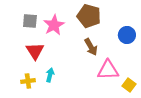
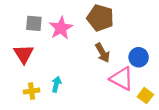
blue circle: (127, 35) -> (139, 57), moved
red triangle: (35, 51) -> (24, 54), moved
pink triangle: (108, 70) -> (122, 79), turned 30

